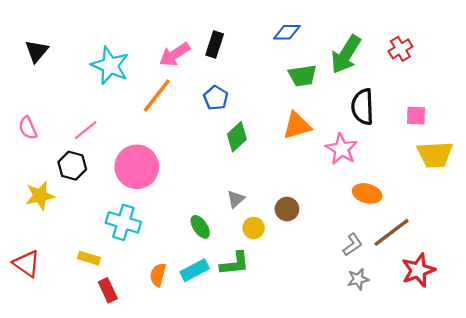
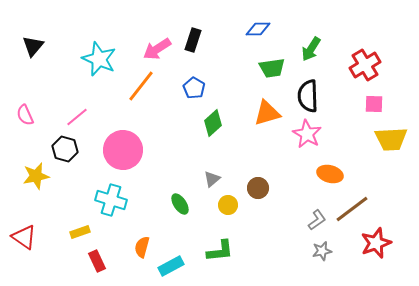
red cross: (400, 49) -> (365, 65), moved, size x1.4
green arrow: (346, 54) -> (311, 49), size x0.7
black semicircle: (363, 107) -> (308, 96), moved
yellow rectangle: (89, 258) -> (80, 232), turned -36
green L-shape: (235, 264) -> (220, 251), moved
cyan rectangle: (195, 270) -> (171, 266), moved

